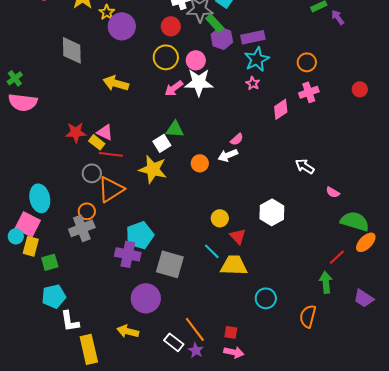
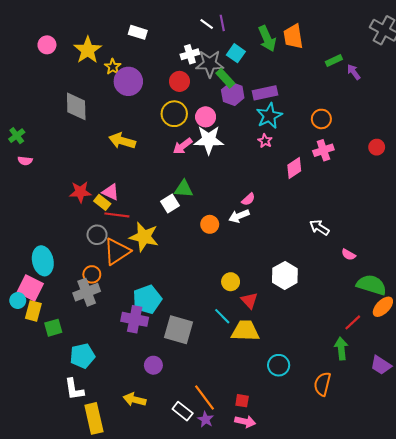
pink semicircle: (23, 102) -> (25, 161), size x0.5
yellow star: (153, 169) -> (144, 237), moved
cyan pentagon: (54, 296) -> (82, 356), moved
purple circle: (146, 298) -> (153, 365), size x0.6

